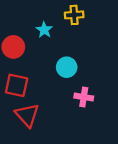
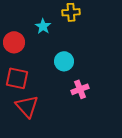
pink cross: (84, 97) -> (80, 89), turned -30

